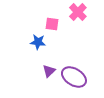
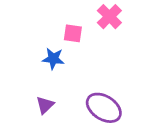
purple triangle: (49, 71) -> (45, 105), moved

